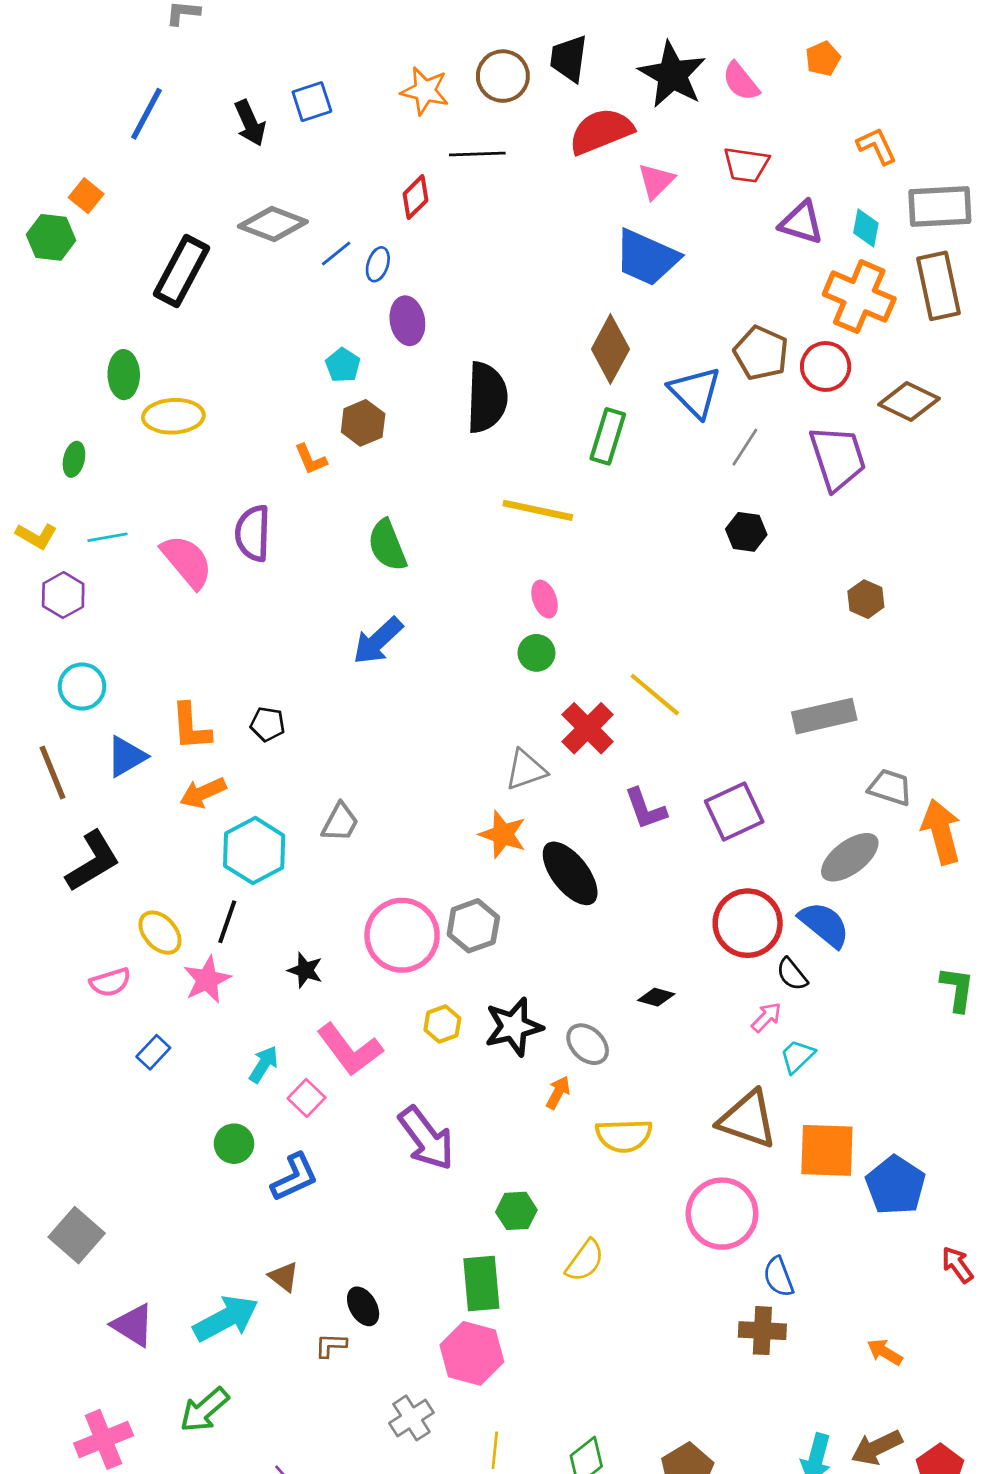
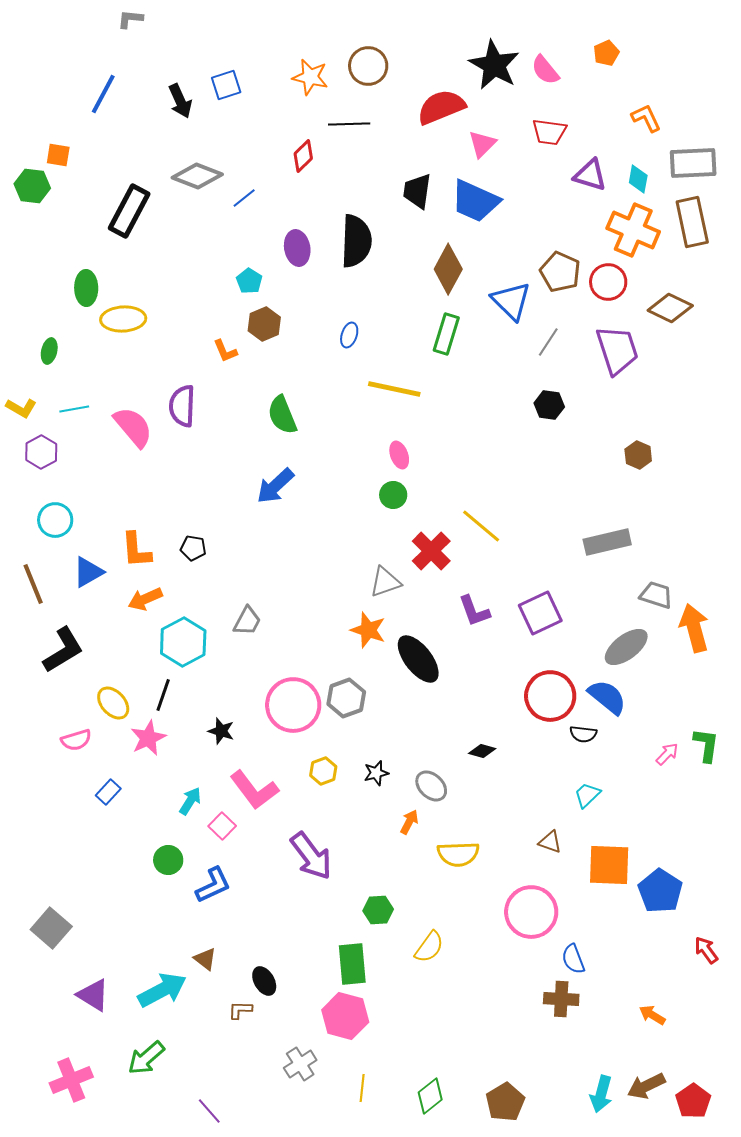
black trapezoid: (569, 59) -> (417, 191), moved
orange square: (86, 196) -> (58, 155), turned -30
blue ellipse: (378, 264) -> (349, 335), moved
black semicircle: (487, 397) -> (356, 241), moved
black semicircle: (792, 974) -> (583, 734), turned -44
pink arrow: (766, 1017) -> (667, 754), moved
black star: (514, 1027) -> (376, 773), size x0.6
brown triangle: (748, 1119) -> (550, 842), size x0.5

